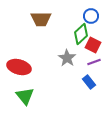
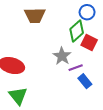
purple line: (94, 62) -> (76, 68), moved

